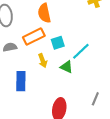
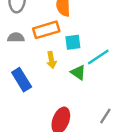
blue rectangle: (21, 81) -> (22, 80), turned -42

